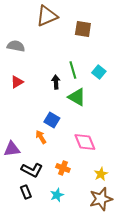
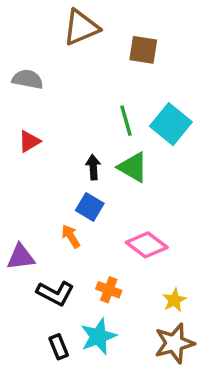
cyan square: (99, 72) -> (171, 124), size x1.6
black arrow: (56, 82) -> (93, 167), moved
pink diamond: (85, 142) -> (147, 245), turned -30
black rectangle: (26, 192) -> (59, 347), moved
cyan star: (57, 195) -> (98, 336), size x1.5

